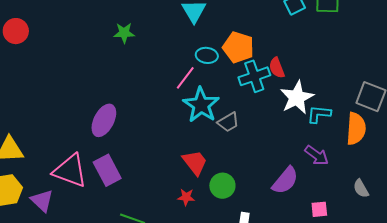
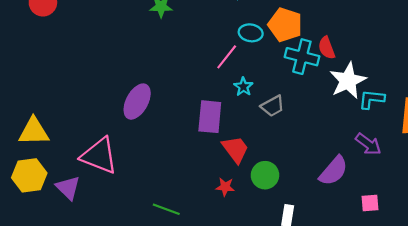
cyan cross: (254, 76) -> (302, 57), turned 32
cyan star: (201, 105) -> (243, 87), size x0.5
purple rectangle: (107, 170) -> (210, 117), moved, turned 32

